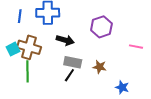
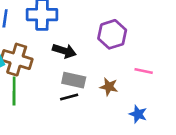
pink line: (136, 47) -> (144, 71), moved
black line: (69, 75) -> (69, 97), turned 40

